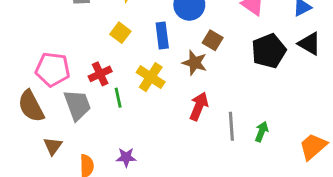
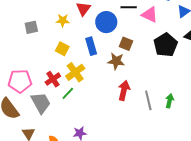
yellow cross: (151, 77) -> (75, 72), moved, turned 30
green line: (118, 98) -> (68, 93), turned 64

